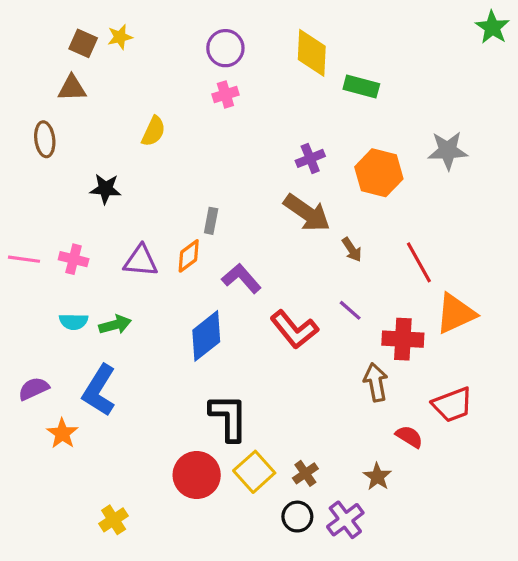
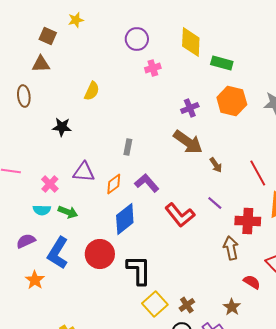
yellow star: (120, 37) -> (76, 20), moved
pink cross: (225, 94) -> (153, 68), moved
orange hexagon: (379, 173) -> (232, 101), moved
orange diamond: (189, 256) -> (114, 184), moved
pink cross: (74, 259) -> (50, 184), moved, turned 30
green arrow: (115, 325) -> (68, 212), turned 36
purple semicircle: (34, 389) -> (26, 241), moved
red circle: (197, 475) -> (100, 254), moved

